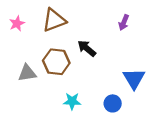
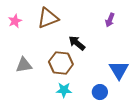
brown hexagon: (56, 62) -> (61, 63), moved

